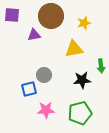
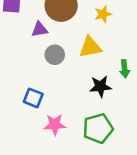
gray circle: (44, 75) -> (55, 55), moved
blue square: (29, 89) -> (33, 98), turned 35

